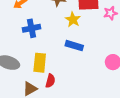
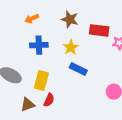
yellow star: (73, 20) -> (71, 47), moved

